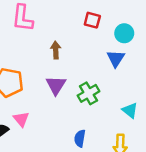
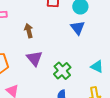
green cross: (88, 93) -> (62, 71), moved

